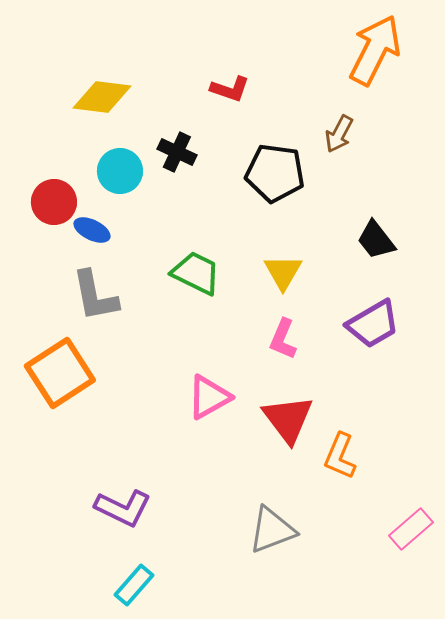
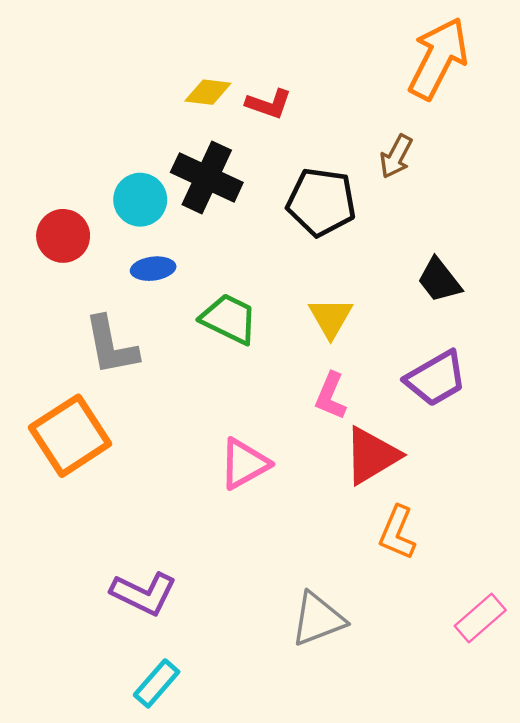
yellow diamond: (102, 97) -> (208, 92), moved, size x0.7
black cross: (177, 152) -> (207, 177), size x1.5
blue ellipse: (92, 230) -> (153, 269), moved, turned -33
red triangle: (288, 419) -> (372, 456), moved, turned 36

